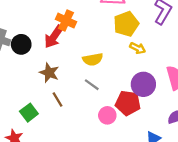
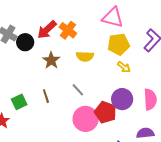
red arrow: (54, 37) -> (47, 30), moved
yellow semicircle: (93, 59) -> (85, 56), moved
brown star: (49, 73) -> (51, 60), moved
pink circle: (107, 115) -> (86, 119), size x1.6

